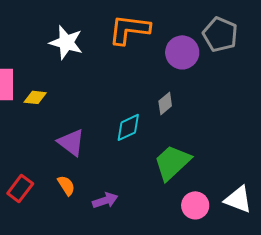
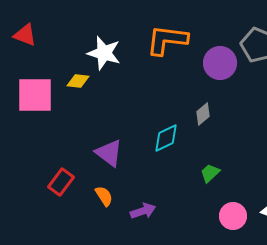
yellow diamond: (35, 97) -> (78, 81), moved
green trapezoid: (172, 162) -> (210, 173), size x0.5
red rectangle: (20, 188) -> (61, 182), moved

